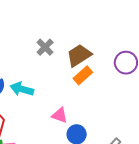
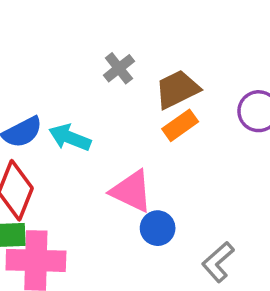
pink triangle: (60, 115) -> (131, 191), size x1.5

